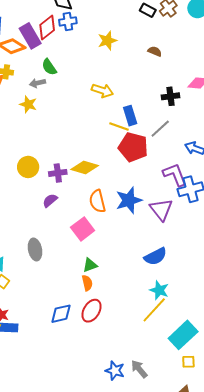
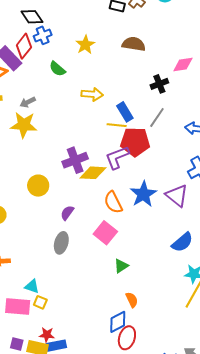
brown semicircle: (155, 51) -> (134, 44), size x1.6
green semicircle: (49, 67) -> (57, 69), moved
yellow star: (28, 104) -> (24, 125), size x1.5
purple cross: (58, 173) -> (75, 160), moved, size x1.4
purple L-shape: (175, 175) -> (117, 157), moved, turned -76
gray ellipse: (35, 249) -> (61, 243), moved, turned 40
orange semicircle: (87, 283) -> (132, 300), moved
red ellipse: (92, 311) -> (127, 338), moved
blue diamond: (61, 314) -> (118, 322), moved

